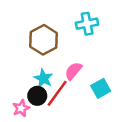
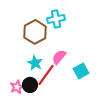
cyan cross: (87, 24) -> (56, 19), moved
black circle: (37, 96) -> (30, 85), moved

